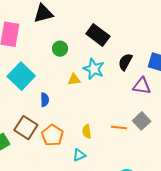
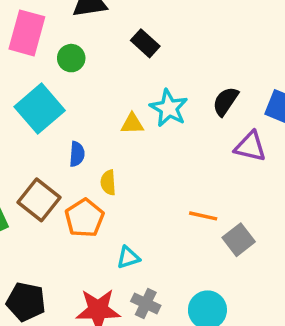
black rectangle: (98, 35) -> (145, 43), moved, size x0.7
green circle: (60, 49) -> (71, 58), moved
gray square: (142, 121) -> (239, 240), moved
yellow semicircle: (87, 131) -> (108, 183), moved

